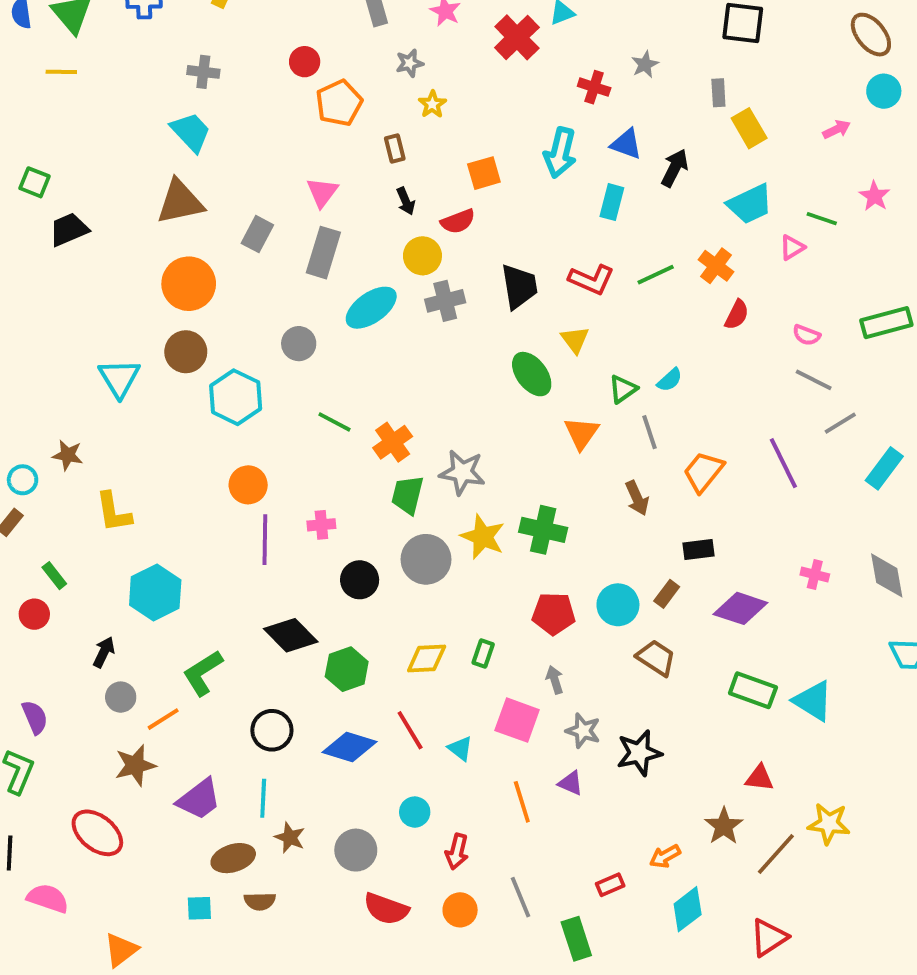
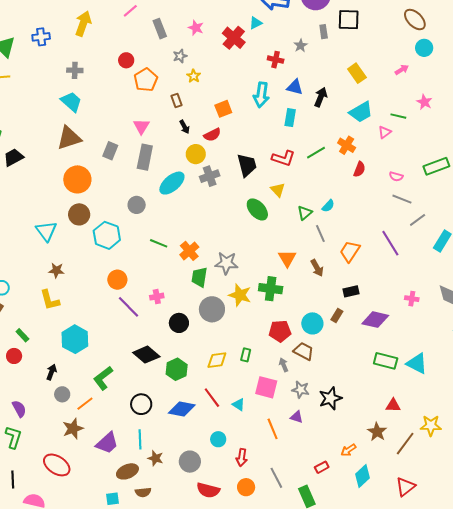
gray rectangle: (718, 93) -> (324, 32), moved
orange triangle: (581, 433) -> (287, 258), moved
brown star: (68, 455) -> (56, 270), moved
purple line: (265, 540) -> (129, 307), turned -40
brown trapezoid: (656, 658) -> (304, 351), moved

